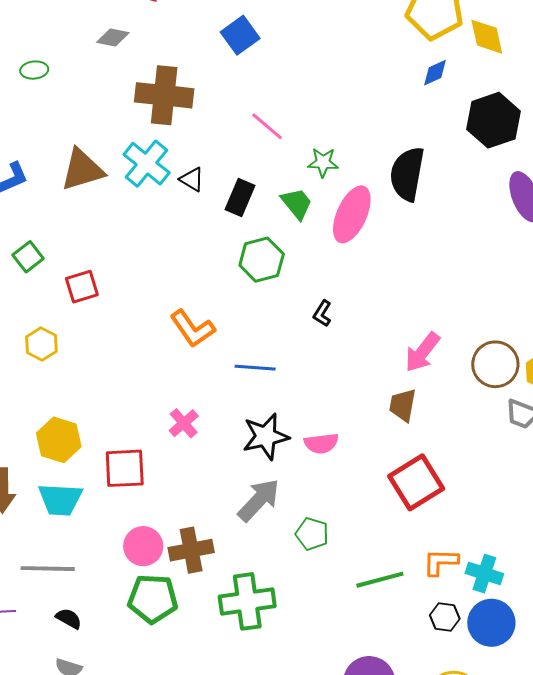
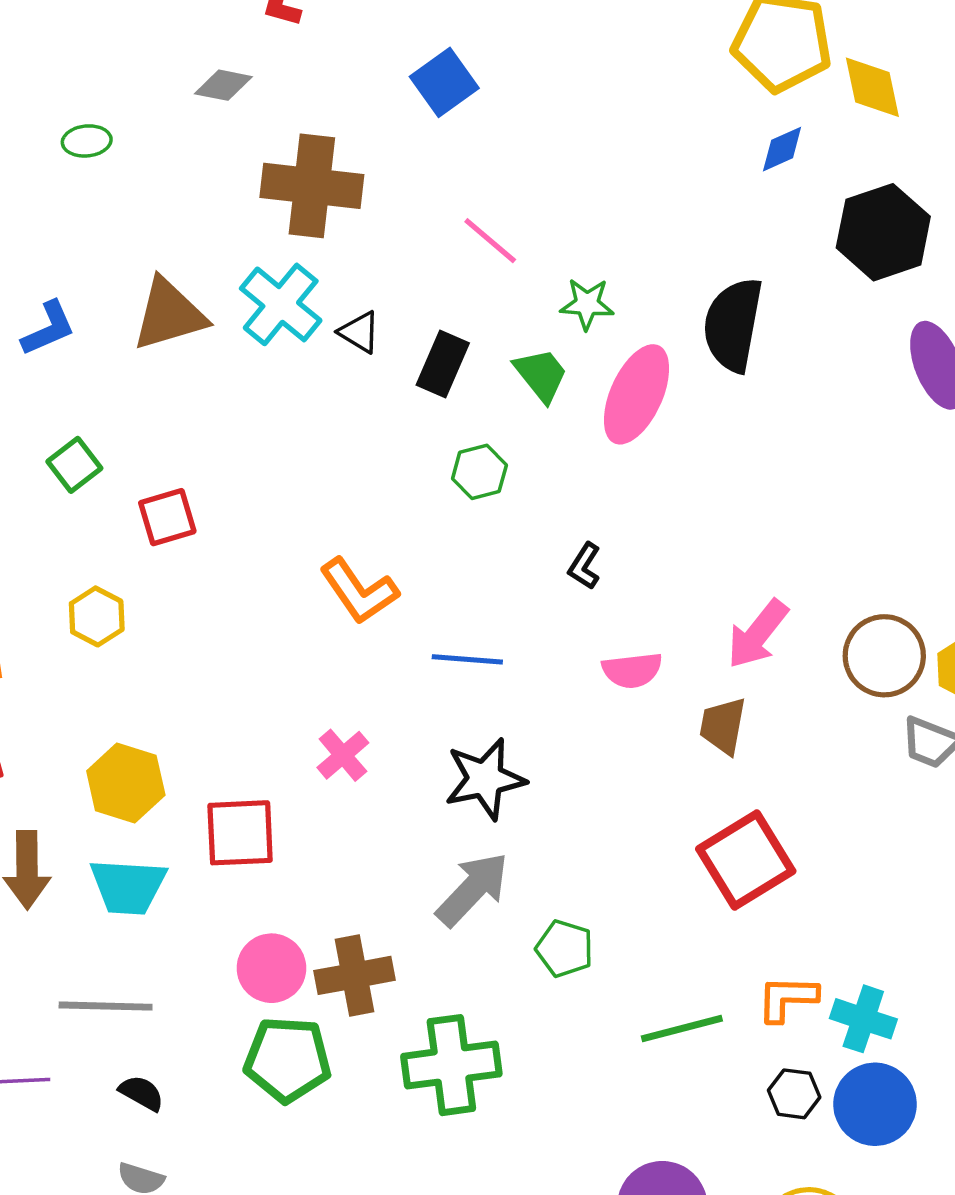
green hexagon: (262, 260) -> (479, 472), size x0.7
pink semicircle: (321, 443) -> (632, 670), moved

